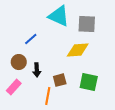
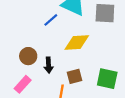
blue line: (31, 39) -> (51, 20), moved
yellow diamond: (78, 50) -> (77, 43), moved

